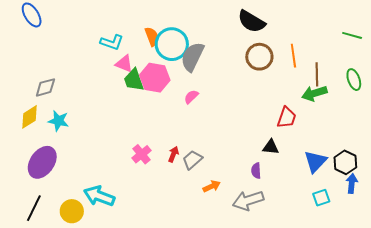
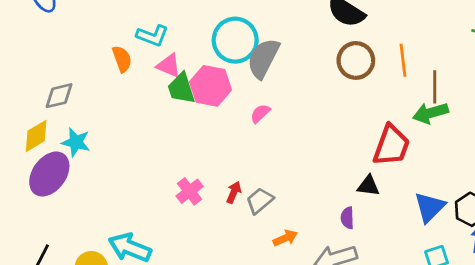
orange semicircle: (152, 37) -> (122, 59), moved
red trapezoid: (287, 118) -> (391, 145), size x1.4
purple ellipse: (42, 162) -> (49, 174), moved

